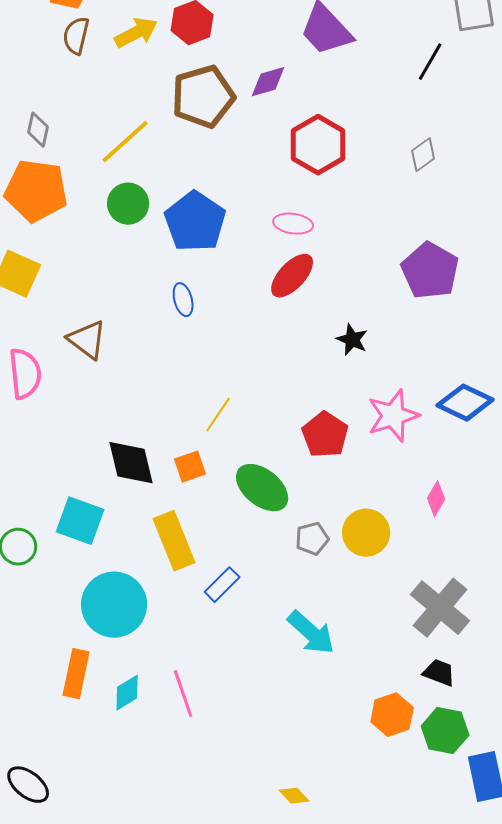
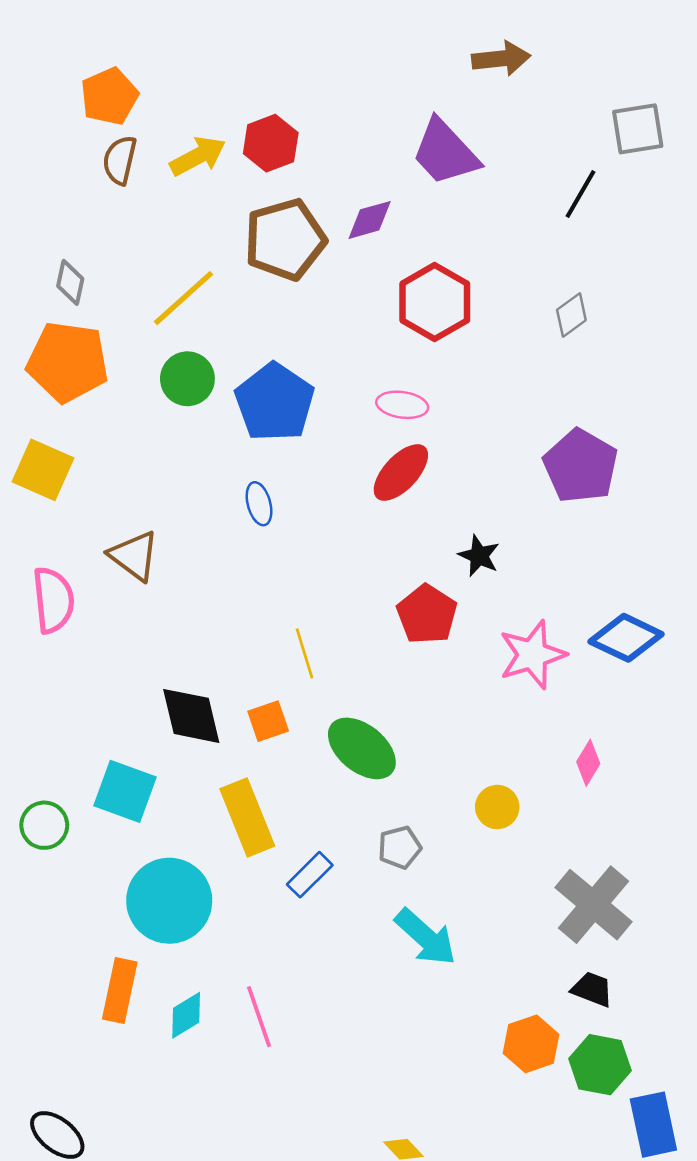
yellow line: (218, 415) -> (305, 653), turned -51
red pentagon: (325, 435) -> (427, 614), moved
yellow circle: (366, 533) -> (497, 807), size x0.7
gray pentagon: (312, 539) -> (400, 847), moved

